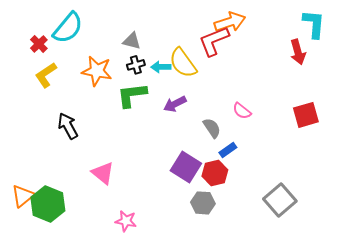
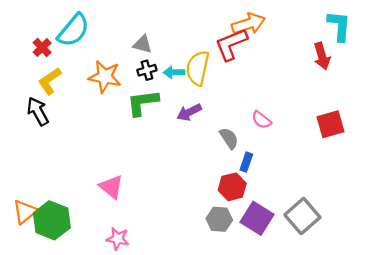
yellow semicircle: (183, 63) -> (198, 68), turned 48
black arrow: (68, 126) -> (38, 111), moved
blue rectangle: (228, 150) -> (246, 162), turned -36
purple square: (186, 167) -> (257, 218), moved
pink star: (126, 221) -> (118, 239), moved

